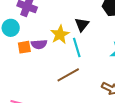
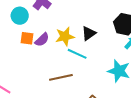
purple semicircle: (39, 44) -> (42, 40), turned -56
cyan line: (77, 47) -> (77, 54), turned -66

